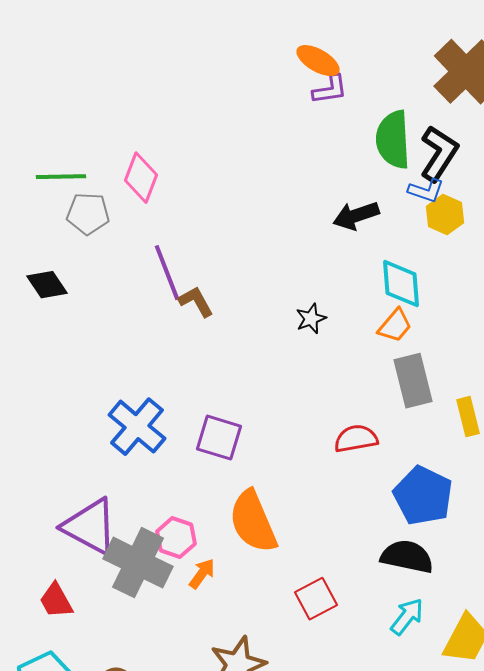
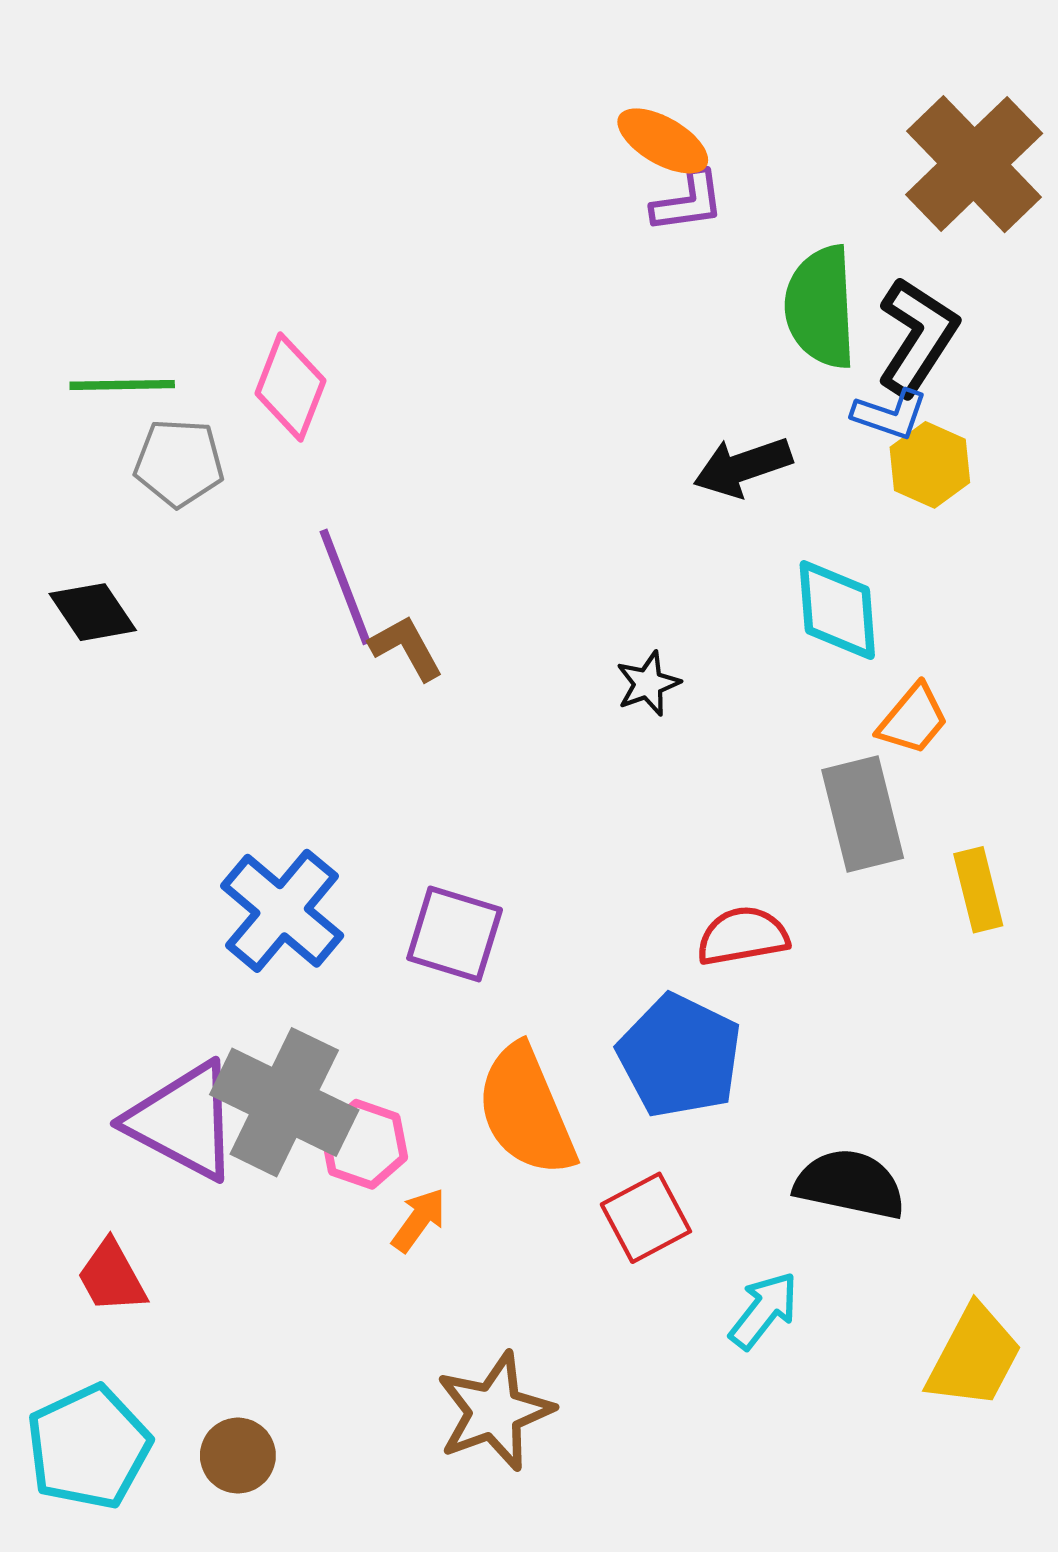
orange trapezoid: (395, 326) -> (913, 719), moved
blue pentagon: (423, 496) -> (680, 1056), moved
gray cross: (138, 563) -> (284, 1102), moved
red square: (316, 599) -> (646, 1218), moved
cyan arrow: (407, 617) -> (764, 1310), moved

